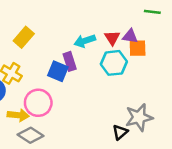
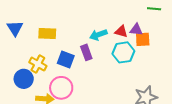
yellow rectangle: (24, 37) -> (47, 33), turned 54
red triangle: (112, 38) -> (121, 31), turned -40
blue square: (58, 71) -> (66, 60), moved

